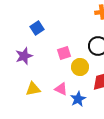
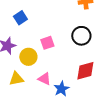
yellow circle: (80, 67) -> (28, 57), moved

